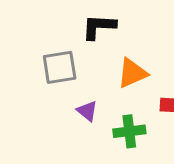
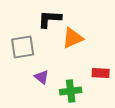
orange triangle: (132, 73) -> (73, 38), moved

